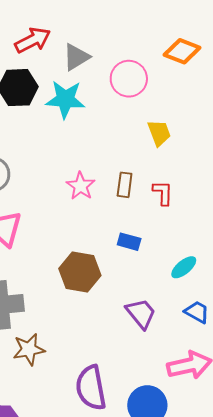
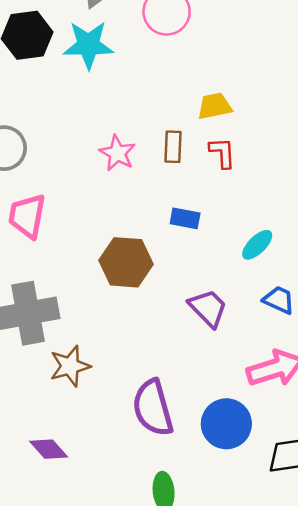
yellow trapezoid: (159, 133) -> (215, 106), moved, turned -76

